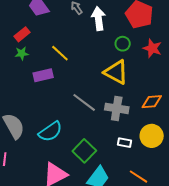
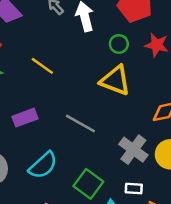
purple rectangle: (43, 75) -> (25, 118), moved
gray cross: (117, 108) -> (133, 150), moved, turned 35
white rectangle: (125, 143) -> (134, 189), moved

